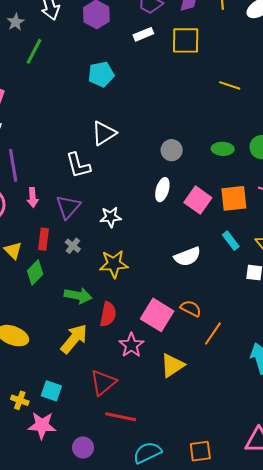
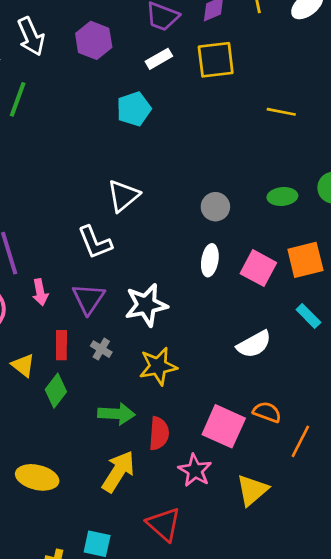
cyan pentagon: (101, 74) -> (134, 109), moved
white star: (111, 217) -> (146, 305), size x1.5
red triangle: (103, 383) -> (164, 524), turned -32

